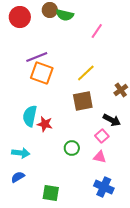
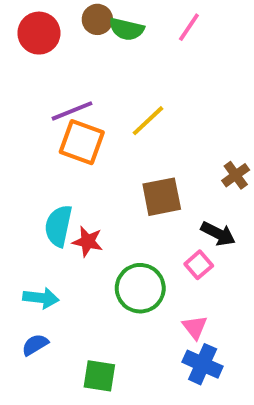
pink line: (97, 31) -> (189, 27), moved
yellow line: (86, 73) -> (148, 121), moved
green circle: (72, 148) -> (140, 288), size x1.6
pink triangle: (100, 157) -> (195, 327), moved, turned 40

